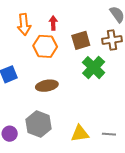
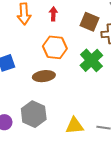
brown square: (81, 40) -> (90, 22), moved, turned 36
orange hexagon: (45, 46) -> (55, 47), moved

